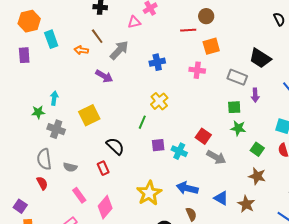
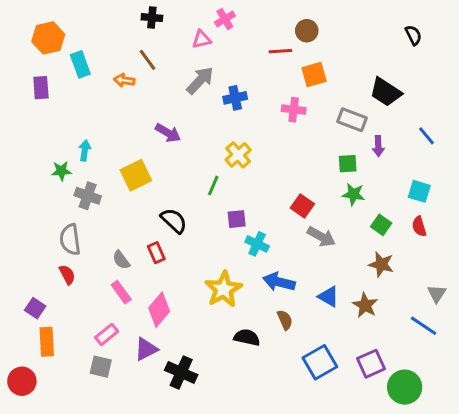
gray arrow: (119, 50) -> (200, 80), moved
purple arrow: (104, 76) -> (168, 133), moved
cyan cross: (179, 151) -> (257, 244), moved
gray semicircle: (70, 167) -> (121, 260), moved, turned 40

